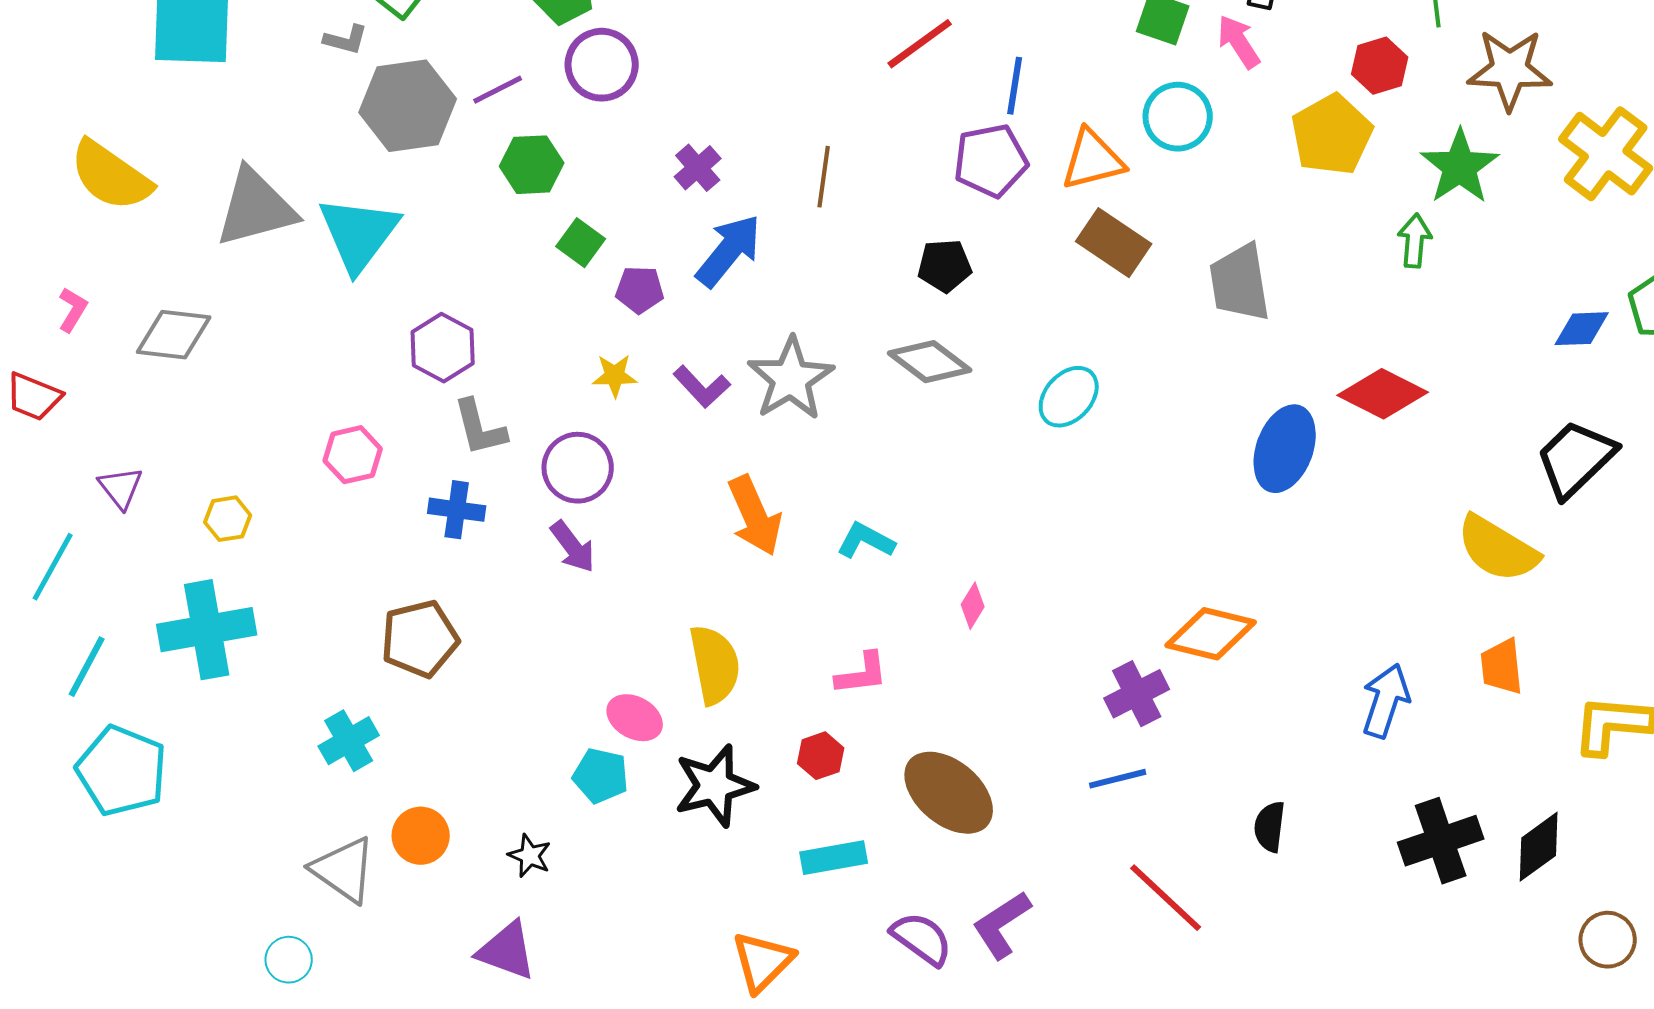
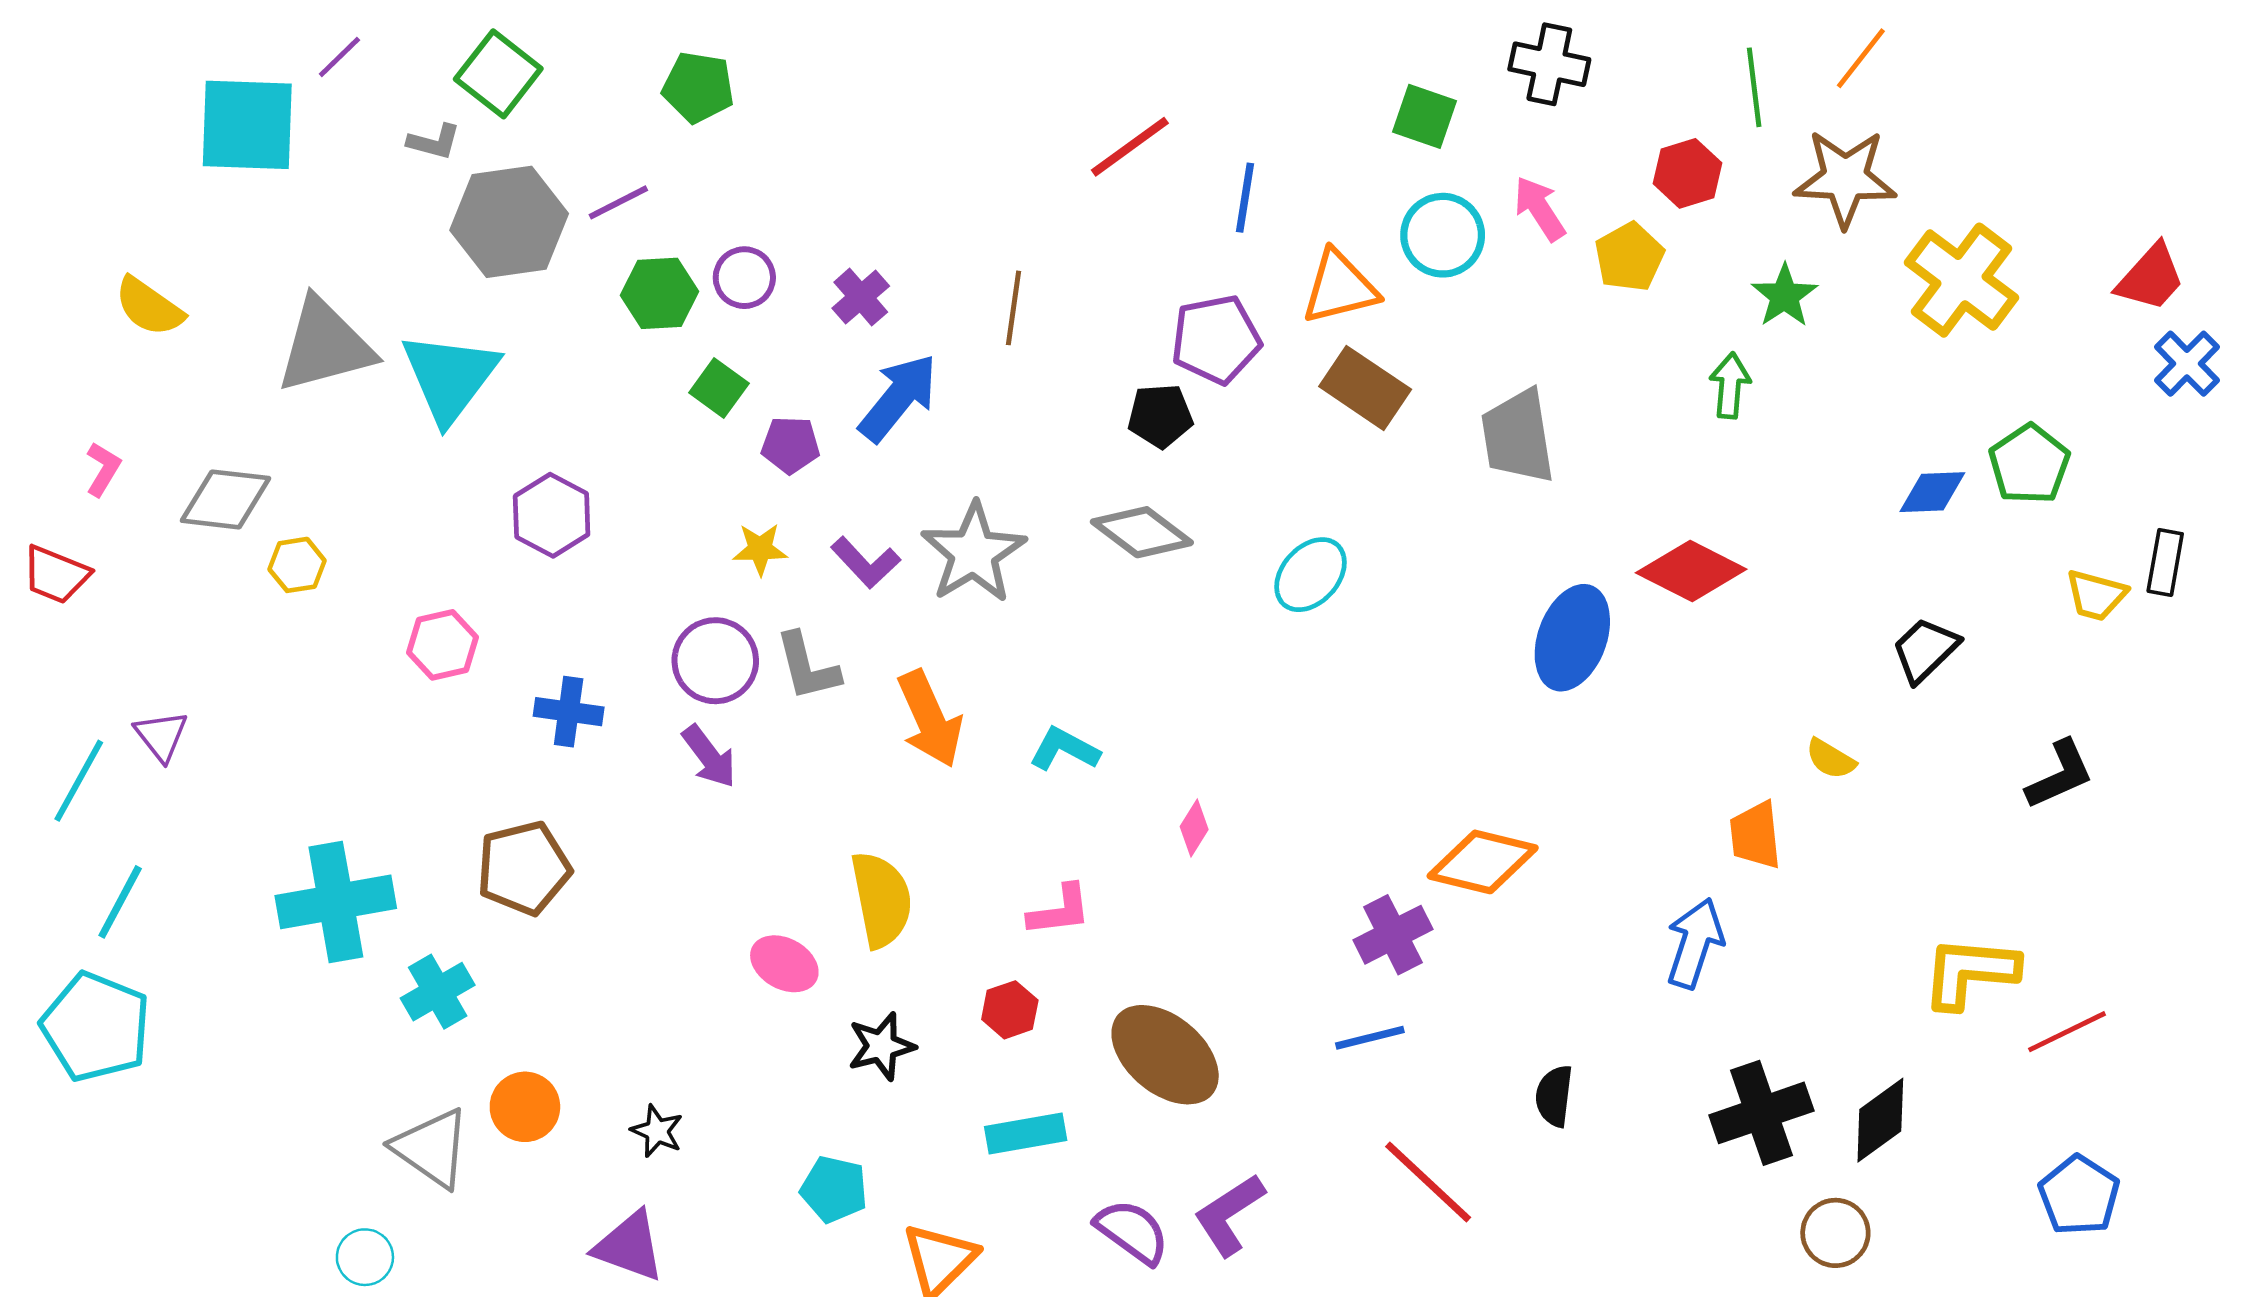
pink arrow: (1239, 42) -> (1540, 209), moved
purple circle: (602, 65) -> (744, 278), moved, size x0.7
yellow pentagon: (1332, 135) -> (1629, 257), size x0.7
purple pentagon: (991, 161) -> (1216, 339), moved
green star: (1460, 167) -> (1785, 296), size x0.7
yellow semicircle: (111, 176) -> (149, 307), size x0.7
gray L-shape: (480, 428) -> (807, 667), moved
black trapezoid: (1576, 459) -> (1925, 650), size x0.7
purple triangle: (121, 488) -> (161, 736), moved
yellow hexagon: (228, 519) -> (297, 565), moved
yellow semicircle: (1498, 549) -> (1831, 759), size x0.5
cyan cross: (207, 630) -> (336, 902), moved
orange trapezoid: (1502, 667) -> (1755, 835), moved
cyan pentagon: (122, 771) -> (96, 1027), moved
cyan pentagon: (601, 776) -> (834, 1189), moved
black star: (715, 786) -> (881, 1046), size x0.7
brown circle: (1608, 940) -> (1835, 1233), moved

